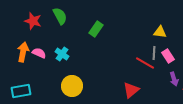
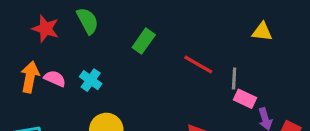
yellow triangle: (160, 32) -> (262, 32), moved
pink rectangle: (168, 56) -> (245, 99), moved, turned -32
red line: (145, 63) -> (198, 64), moved

